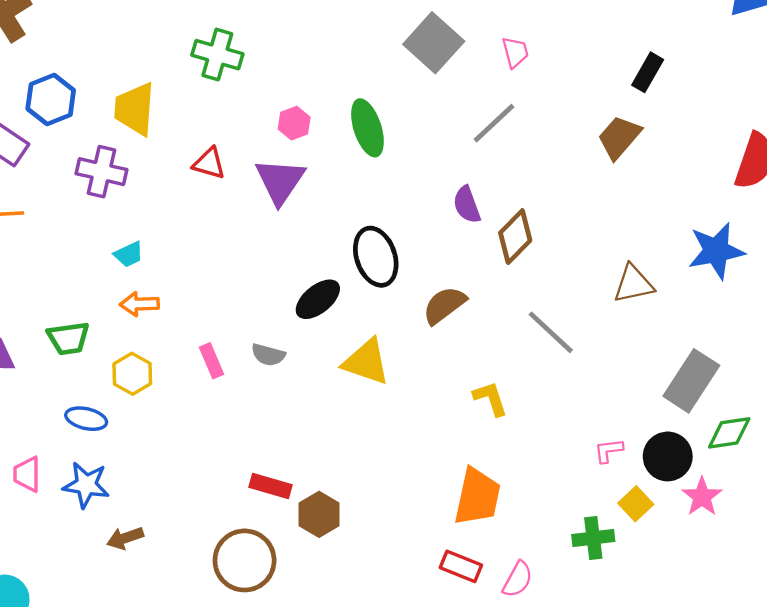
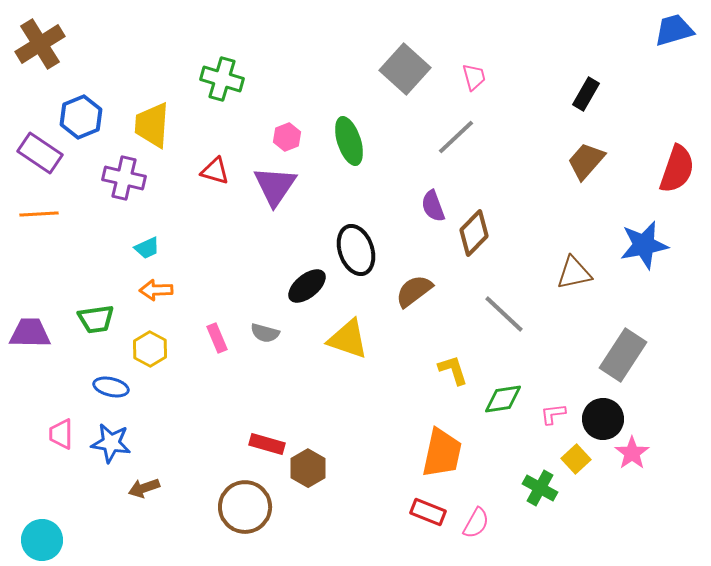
brown trapezoid: (619, 137) -> (586, 161), moved
green diamond: (729, 433) -> (503, 399), moved
green cross: (593, 538) -> (540, 488), turned 36

